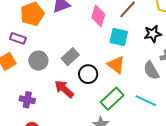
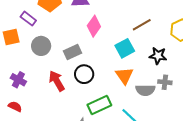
pink diamond: (98, 16) -> (94, 26), moved
cyan square: (119, 37) -> (125, 48), turned 30
orange triangle: (116, 65) -> (124, 76), moved
gray semicircle: (151, 70) -> (145, 90), turned -78

